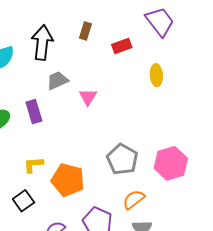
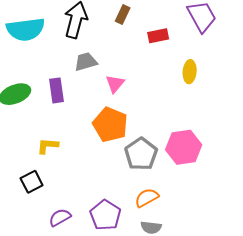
pink hexagon: (171, 163) -> (184, 147), moved
orange pentagon: (68, 180) -> (110, 125), moved

